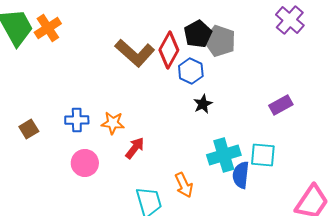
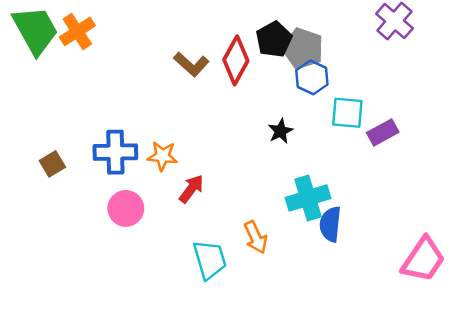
brown L-shape: (135, 53) -> (191, 64), size x0.7
blue hexagon: (191, 71) -> (312, 77), moved
blue cross: (77, 120) -> (115, 152), size x1.4
cyan square: (263, 155) -> (347, 113), moved

